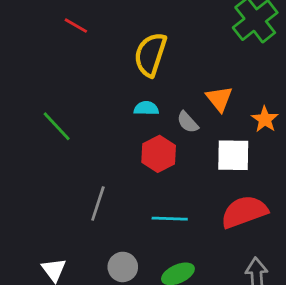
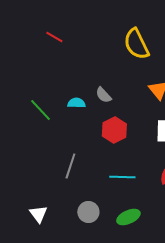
yellow semicircle: (150, 55) -> (136, 44), moved, turned -44
cyan semicircle: (146, 108) -> (76, 103), moved
gray semicircle: (188, 122) -> (103, 95), moved

